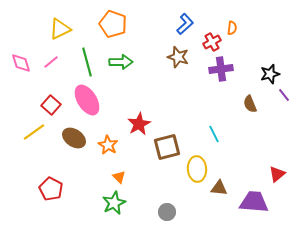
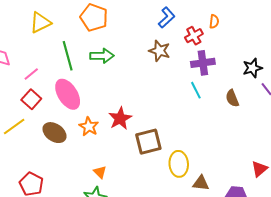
pink line: (51, 62) -> (31, 74), moved
cyan line: (214, 134) -> (196, 90), moved
orange star: (108, 145) -> (89, 127), moved

